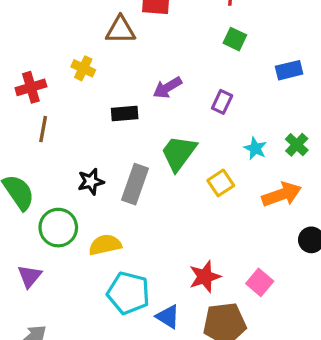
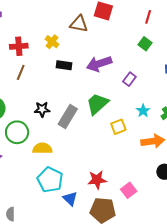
purple arrow: (167, 88) -> (99, 64), size x1.4
black rectangle: (125, 113) -> (64, 65), moved

